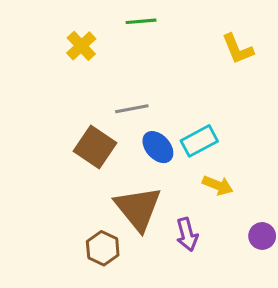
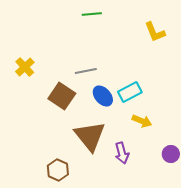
yellow cross: (81, 46) -> (25, 67), moved
brown hexagon: (103, 248) -> (58, 170), moved

